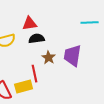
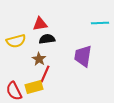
brown star: (49, 58) -> (39, 59), moved
red line: (35, 74) -> (45, 74), turned 36

